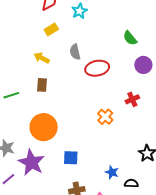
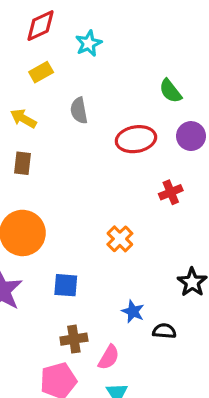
red ellipse: (97, 68) -> (136, 139), moved
orange cross: (105, 117) -> (120, 239), moved

